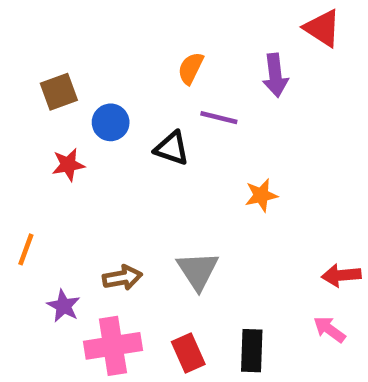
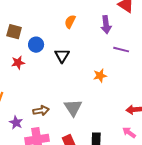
brown square: (59, 92) -> (14, 32), turned 35
purple line: (219, 118) -> (121, 50), moved
black triangle: (172, 148) -> (62, 56), turned 42

